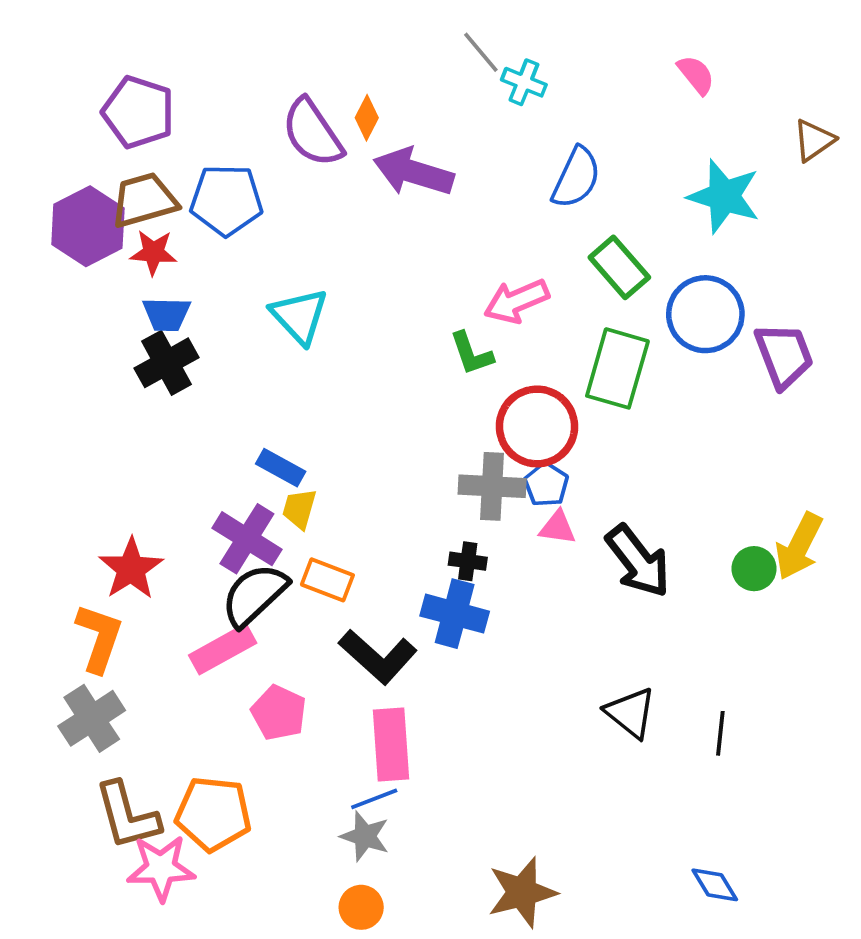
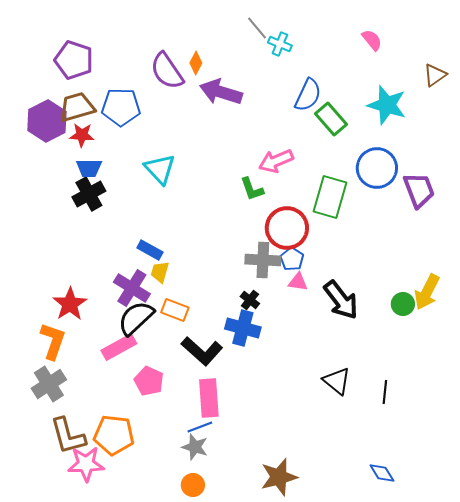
green rectangle: (619, 267) -> (331, 119), moved
black cross: (468, 561) -> (250, 300), turned 30

